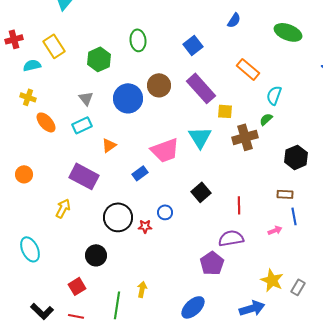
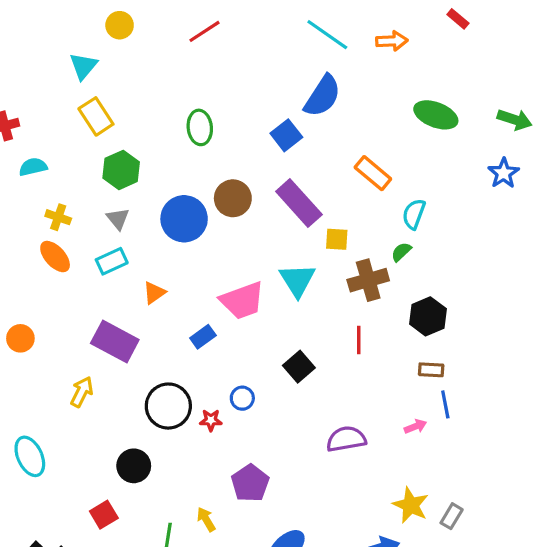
blue semicircle: (234, 20) -> (323, 96), moved, size x1.8
yellow rectangle: (54, 46) -> (96, 116), moved
green hexagon: (99, 59) -> (121, 170), moved
yellow cross: (28, 97) -> (58, 217), moved
black hexagon: (296, 157) -> (428, 316), moved
red line: (239, 205) -> (359, 340), moved
purple pentagon: (212, 263) -> (250, 483), moved
yellow arrow: (142, 289) -> (206, 519), turned -42

